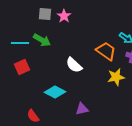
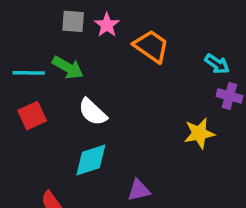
orange trapezoid: (106, 51) -> (151, 46), moved
white semicircle: (74, 65) -> (93, 112), moved
cyan diamond: (55, 92) -> (91, 160), turned -45

